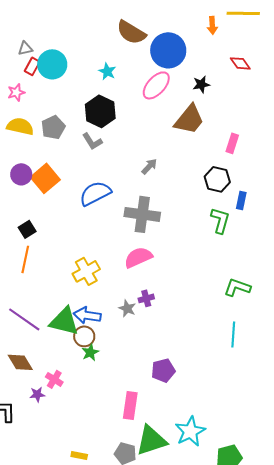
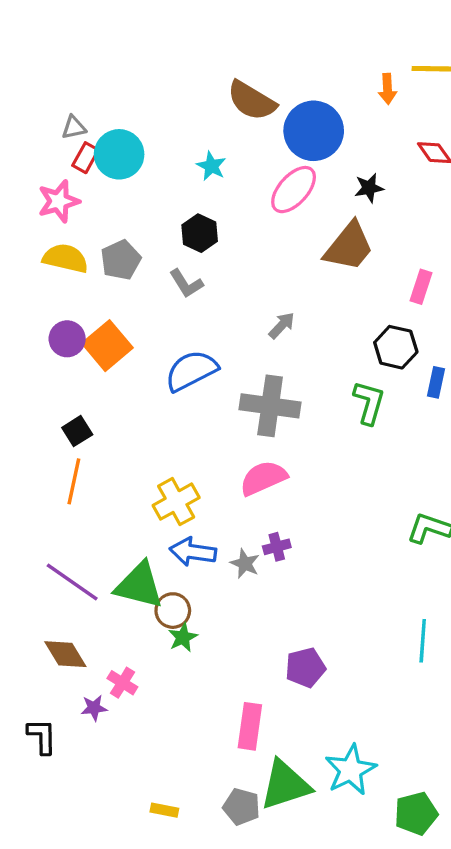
pink star: (16, 92) -> (59, 201), size x1.4
black hexagon: (100, 111) -> (200, 233), size x0.7
green L-shape: (220, 220) -> (369, 403), moved
blue arrow: (87, 315) -> (193, 552), moved
cyan line: (233, 334) -> (423, 641), moved

